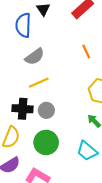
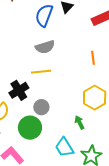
black cross: (23, 109) -> (19, 90), turned 36
gray circle: (46, 110) -> (41, 107), moved

